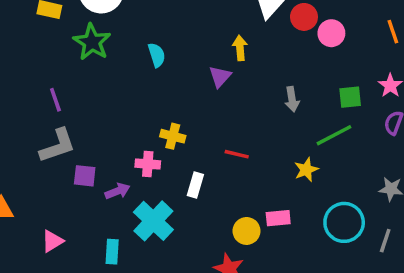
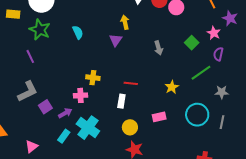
green square: (350, 97) -> (192, 43), turned -32
purple line: (55, 100) -> (30, 56), moved
green line: (334, 135) -> (201, 73), moved
purple square: (85, 176) -> (45, 107), turned -32
white rectangle: (195, 185) -> (121, 101), moved
yellow circle: (247, 231) -> (130, 127), moved
cyan rectangle: (112, 252) -> (64, 136), moved, turned 40

